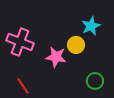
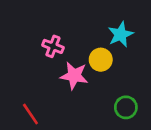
pink cross: (20, 42) -> (53, 46), moved, size x0.6

